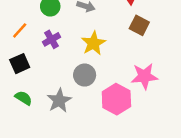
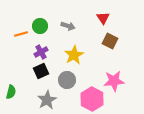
orange line: (20, 30) -> (21, 34), moved, turned 32
black square: (20, 64) -> (41, 71), moved
green semicircle: (23, 98) -> (11, 92), moved, turned 72

